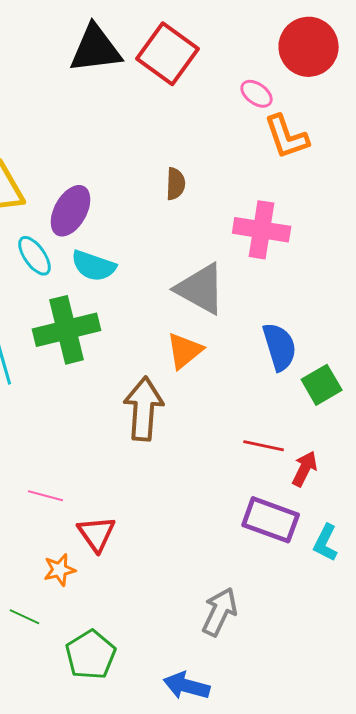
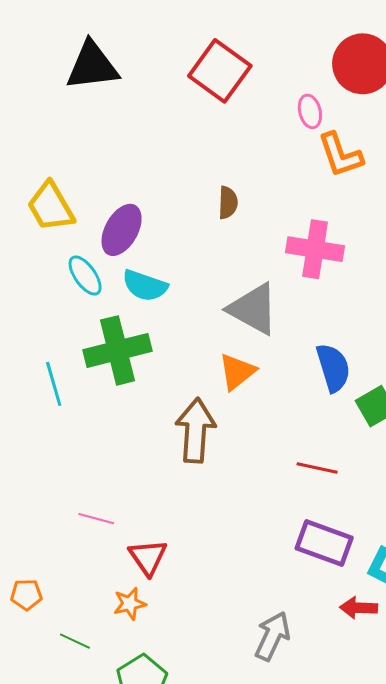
black triangle: (96, 49) -> (92, 66), moved
pink ellipse: (257, 94) -> (310, 111), turned 40
red arrow: (305, 469) -> (359, 608), moved, turned -114
orange star: (60, 570) -> (130, 604), moved

